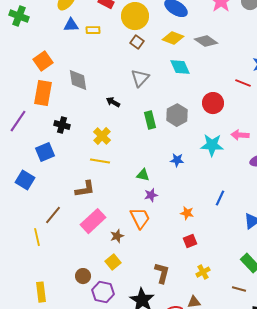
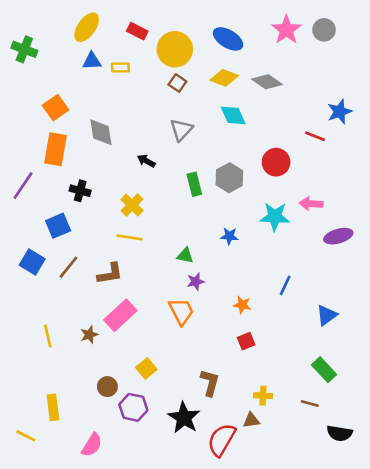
brown line: (53, 215) -> (68, 267), moved
brown star: (117, 236) -> (89, 335), moved
yellow cross: (203, 272) -> (263, 396), moved, turned 32

